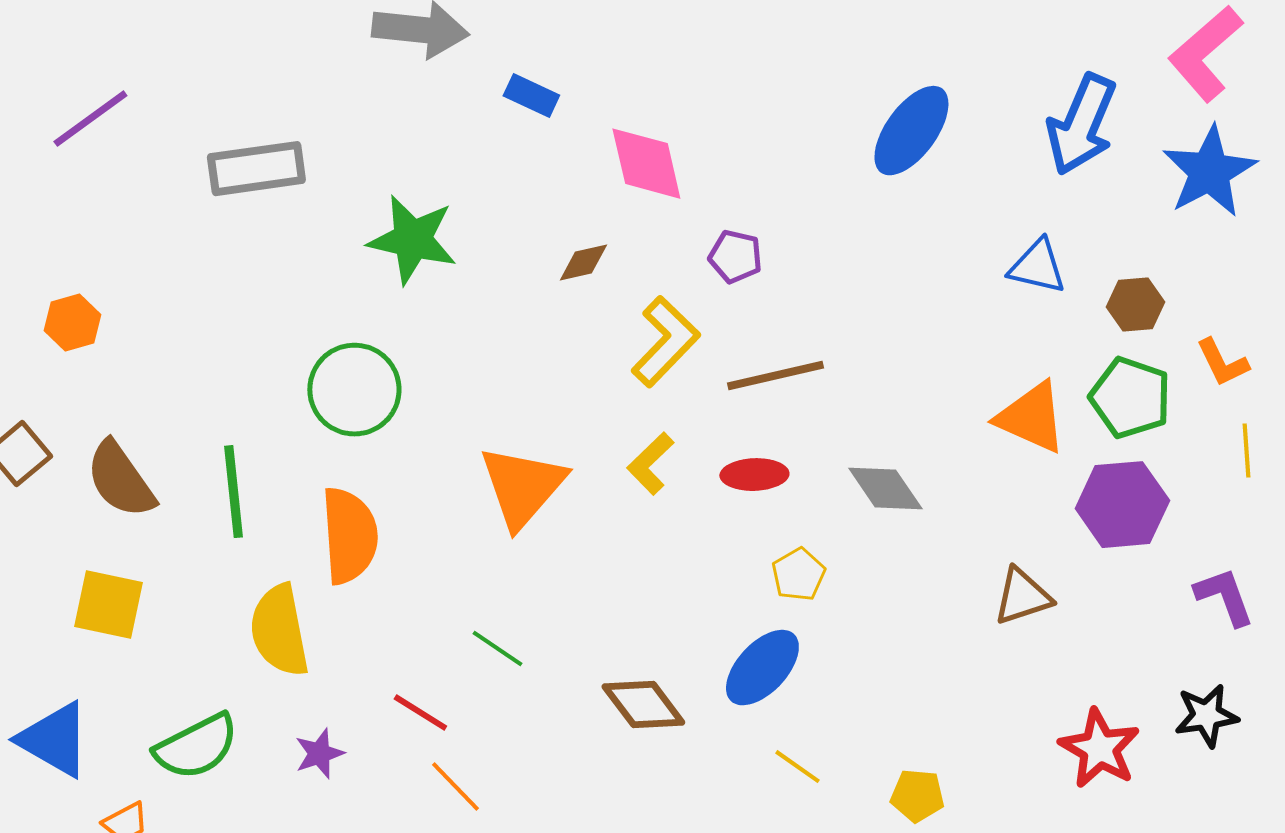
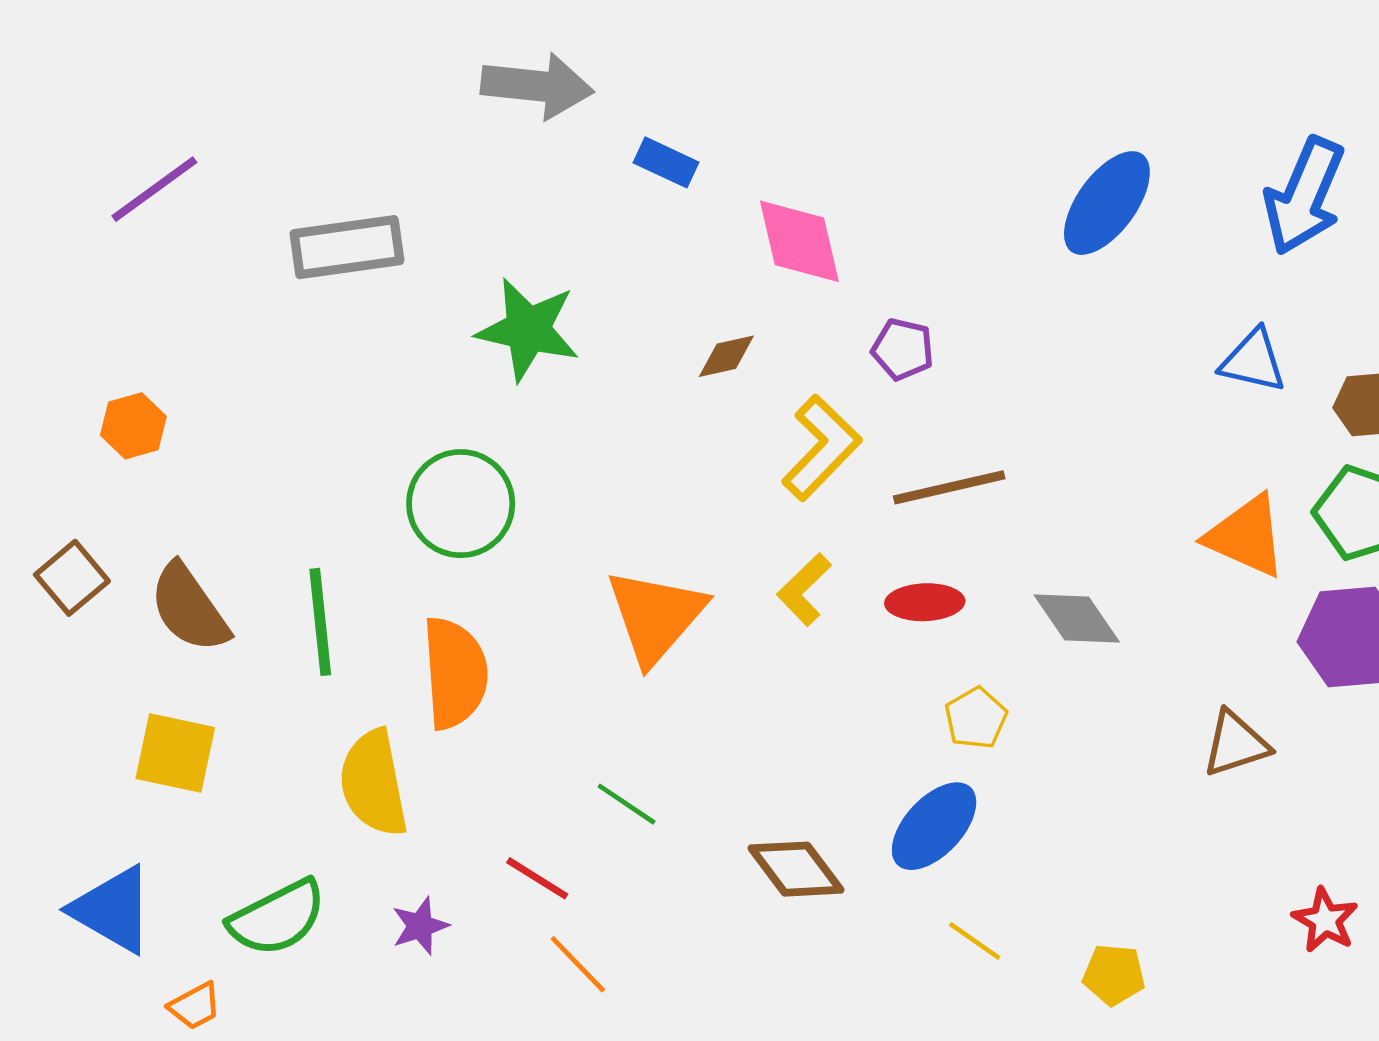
red star: (1099, 749) -> (1325, 920), size x0.7

